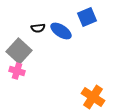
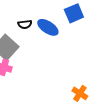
orange cross: (93, 97) -> (80, 93), size x0.7

